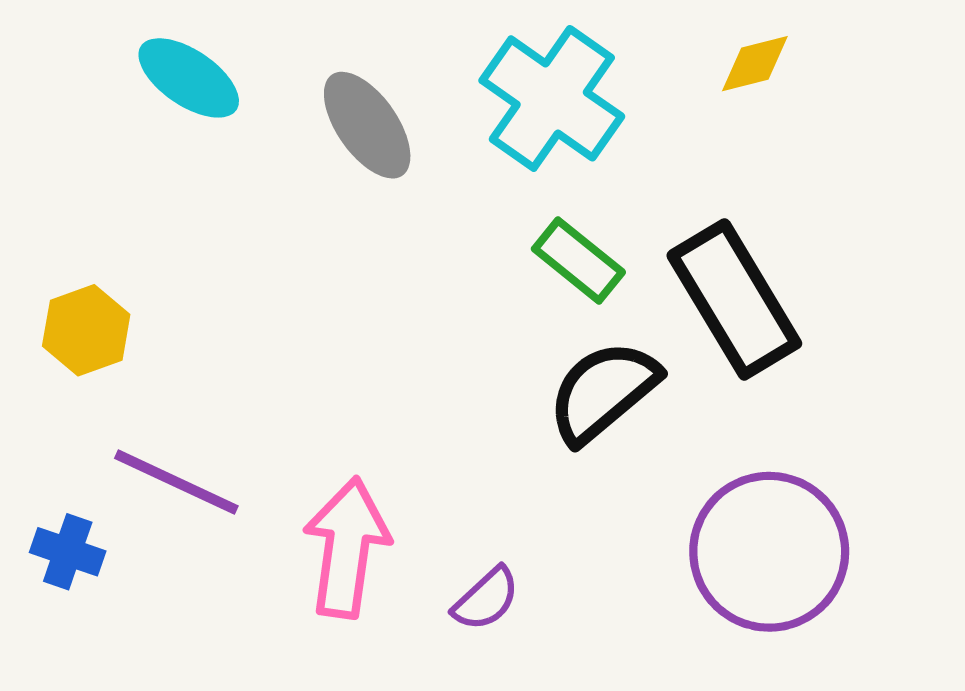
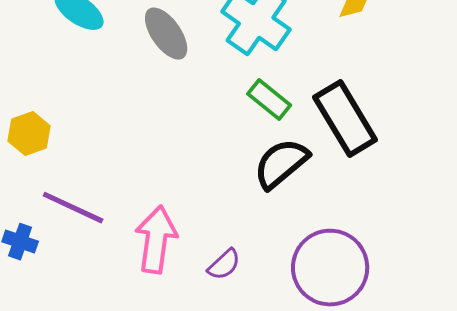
purple circle: (769, 552) -> (330, 268), moved

